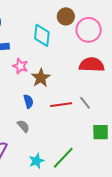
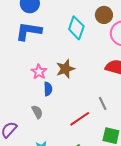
pink star: (20, 66) -> (39, 72), moved
red line: (61, 105) -> (80, 119), moved, turned -40

